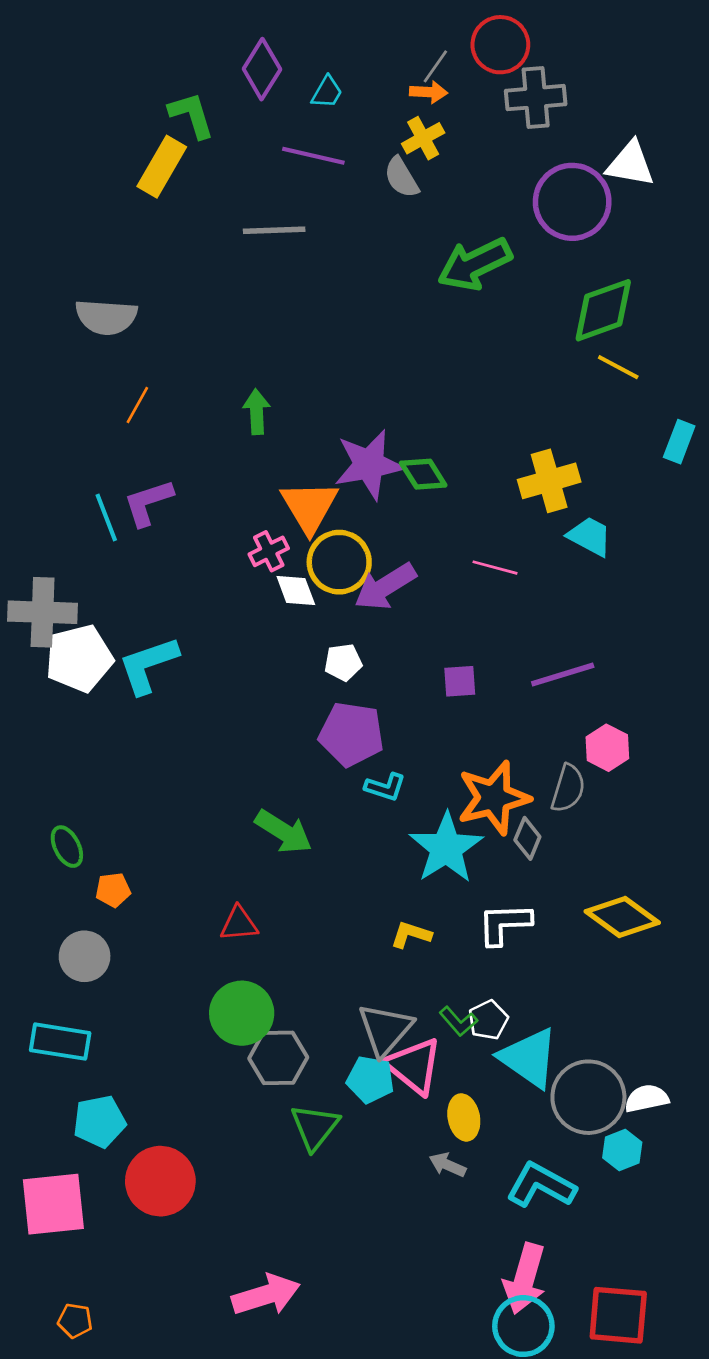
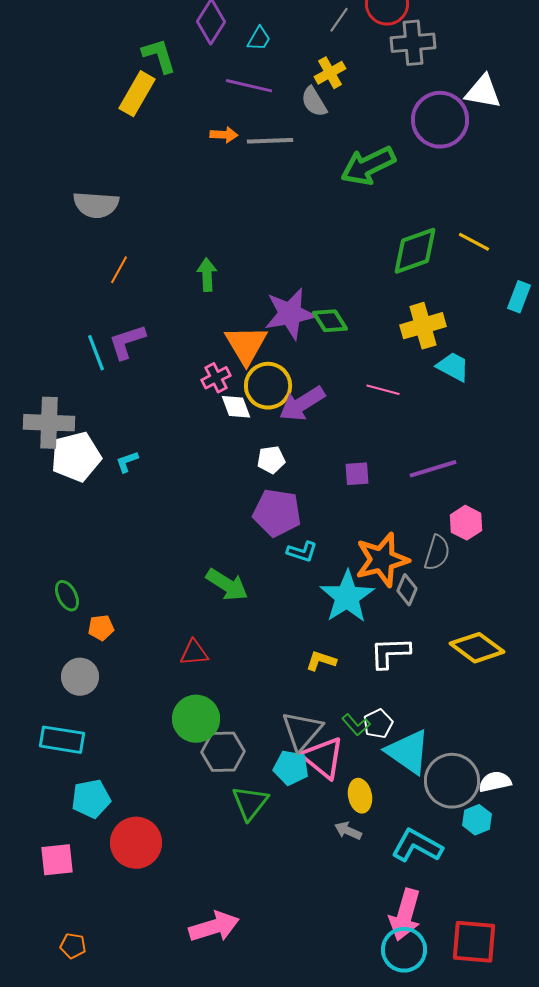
orange arrow: (429, 92) -> (224, 135), moved
gray line: (274, 230) -> (270, 141), moved
green diamond: (603, 310) -> (415, 251), moved
cyan L-shape: (148, 665) -> (127, 462), size x0.5
pink square: (53, 1204) -> (57, 860), size x0.7

